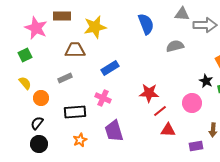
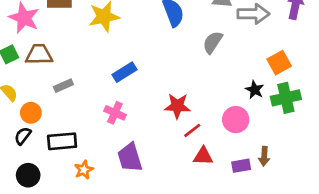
gray semicircle: (175, 46) -> (213, 42), turned -42
brown trapezoid: (75, 50) -> (39, 54), moved
black rectangle: (75, 112) -> (62, 141), moved
black semicircle: (37, 123) -> (23, 136), moved
purple rectangle: (196, 146) -> (241, 166), moved

